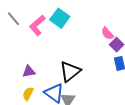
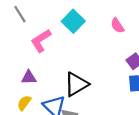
pink L-shape: (37, 25) -> (41, 41), moved
pink semicircle: (107, 33) -> (117, 26), moved

